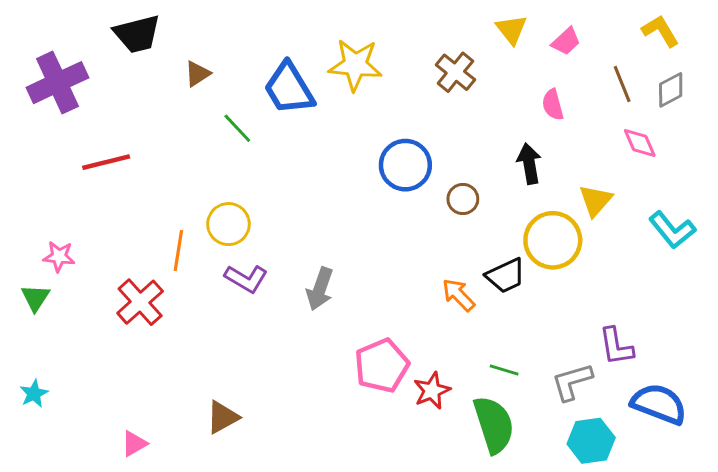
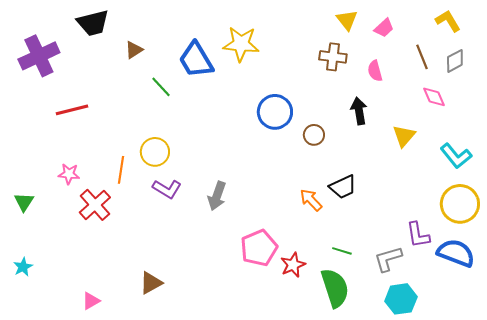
brown cross: (455, 72) -> (333, 57), moved, turned -32
yellow circle: (553, 240) -> (460, 204), moved
pink star: (59, 256) -> (69, 174), moved
blue semicircle: (659, 404) -> (456, 253), moved

